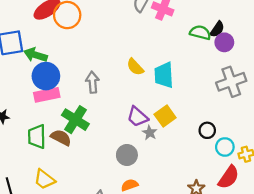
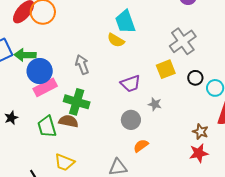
cyan trapezoid: (164, 75) -> (125, 22), moved
gray cross: (231, 82) -> (183, 41), moved
yellow square: (165, 116) -> (166, 69), moved, turned 30
purple trapezoid: (137, 117) -> (130, 84), turned -45
gray star: (150, 133) -> (155, 104), moved

